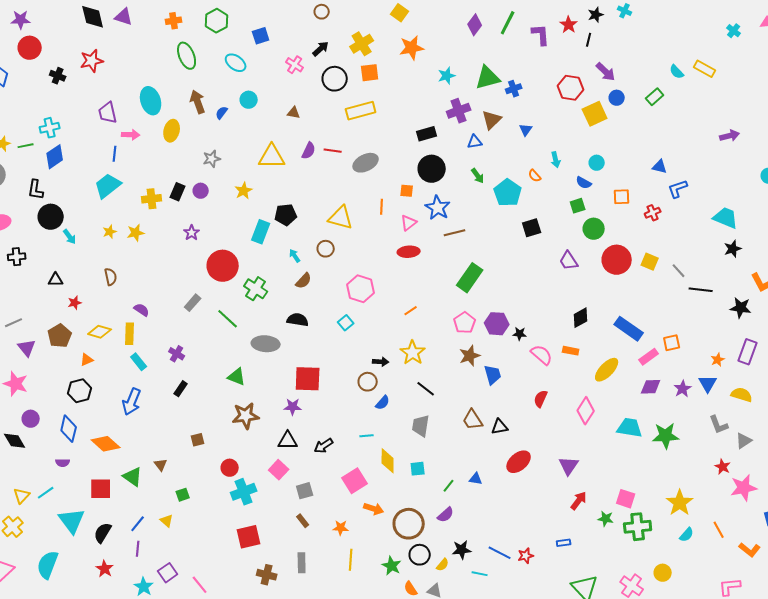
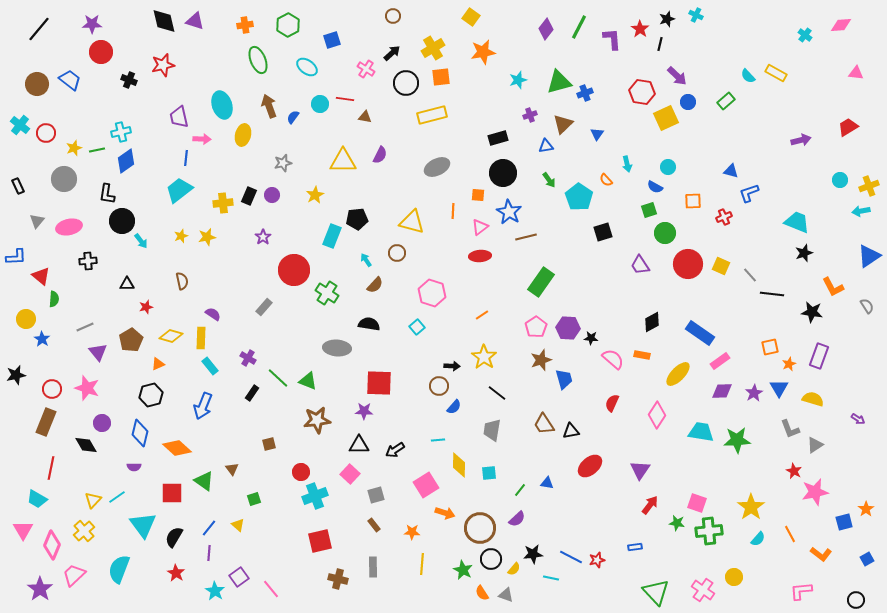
purple cross: (459, 111) -> (530, 115), size x0.6
red line: (333, 151) -> (345, 99), moved
green line: (228, 319) -> (278, 378), moved
orange square: (672, 343) -> (770, 347), moved

